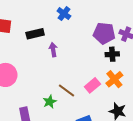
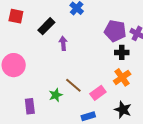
black rectangle: (35, 34) -> (46, 26), turned -36
pink rectangle: (92, 85) -> (98, 93), moved

